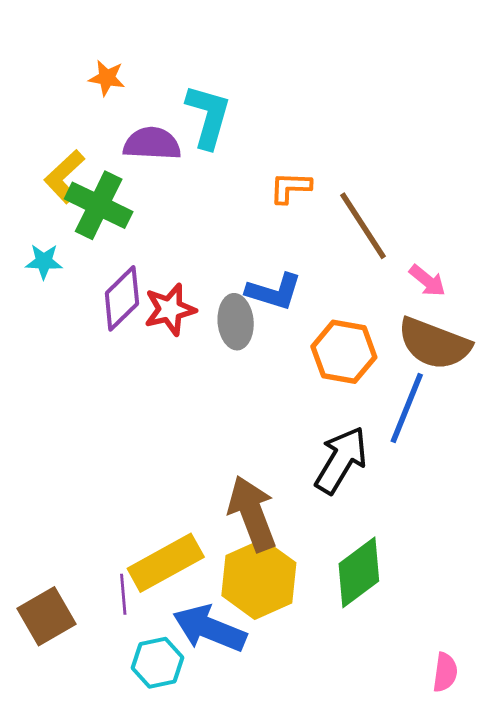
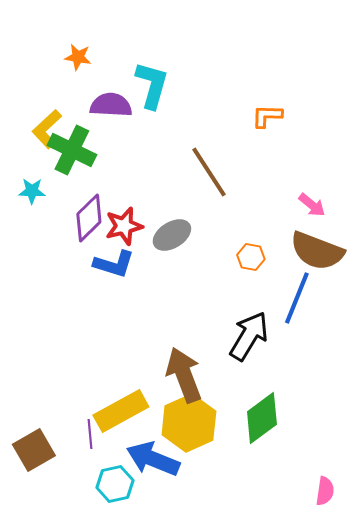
orange L-shape: (290, 187) -> (267, 116), moved
brown line: (363, 226) -> (209, 172), moved
blue L-shape: (274, 292) -> (114, 264), moved
gray ellipse: (236, 322) -> (172, 235), turned 63
orange hexagon: (344, 352) -> (251, 257), size x0.6

